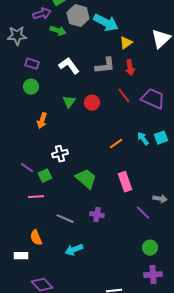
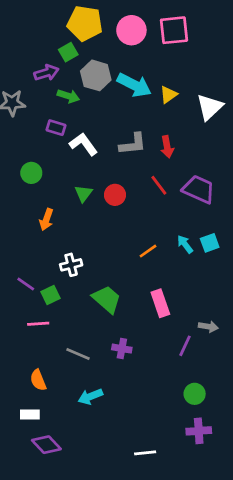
yellow triangle: (126, 43) -> (169, 95), moved
purple rectangle: (32, 64) -> (56, 128), moved
purple line: (143, 213) -> (185, 346), turned 70
white rectangle: (21, 256) -> (30, 414), moved

